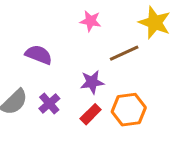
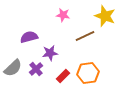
purple semicircle: (39, 55) -> (29, 37), turned -36
purple star: (92, 82) -> (50, 53), moved

